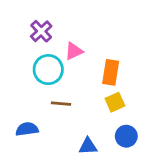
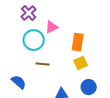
blue semicircle: (27, 129) -> (19, 82), turned 49

